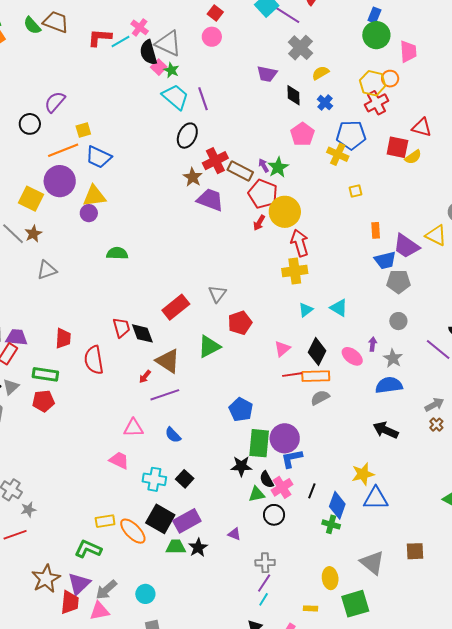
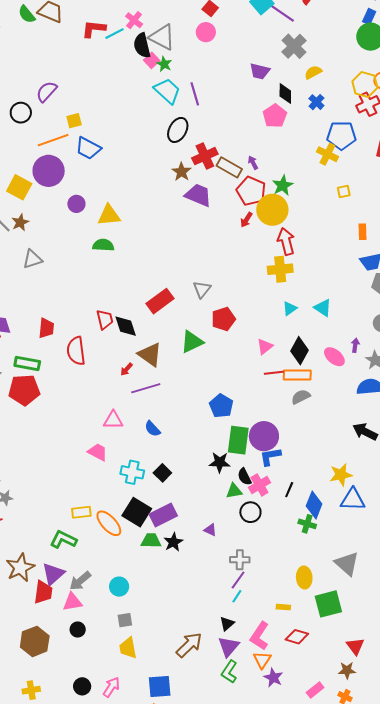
pink pentagon: (302, 134) -> (275, 116), moved
green star: (278, 167) -> (283, 185), moved
yellow triangle: (94, 196) -> (109, 215), moved
red pentagon: (43, 401) -> (24, 390), size x1.4

